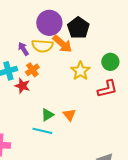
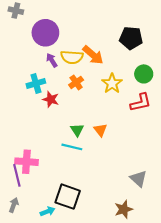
purple circle: (49, 23) -> (45, 33), moved
black pentagon: (78, 28) -> (131, 38), moved, turned -30
orange cross: (32, 70) -> (76, 82), moved
green triangle: (47, 115) -> (77, 130), turned -32

